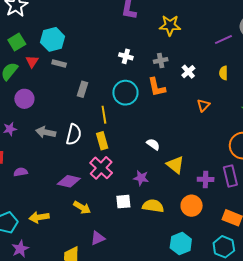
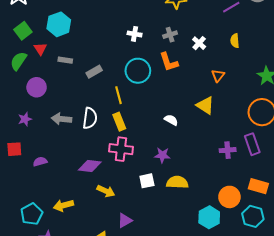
gray rectangle: (59, 64) -> (65, 60), moved
gray rectangle: (83, 89) -> (94, 72), turned 49
yellow triangle: (175, 165) -> (205, 105), moved
pink cross: (101, 168) -> (121, 149), turned -30
orange circle: (192, 206) -> (229, 197), moved

